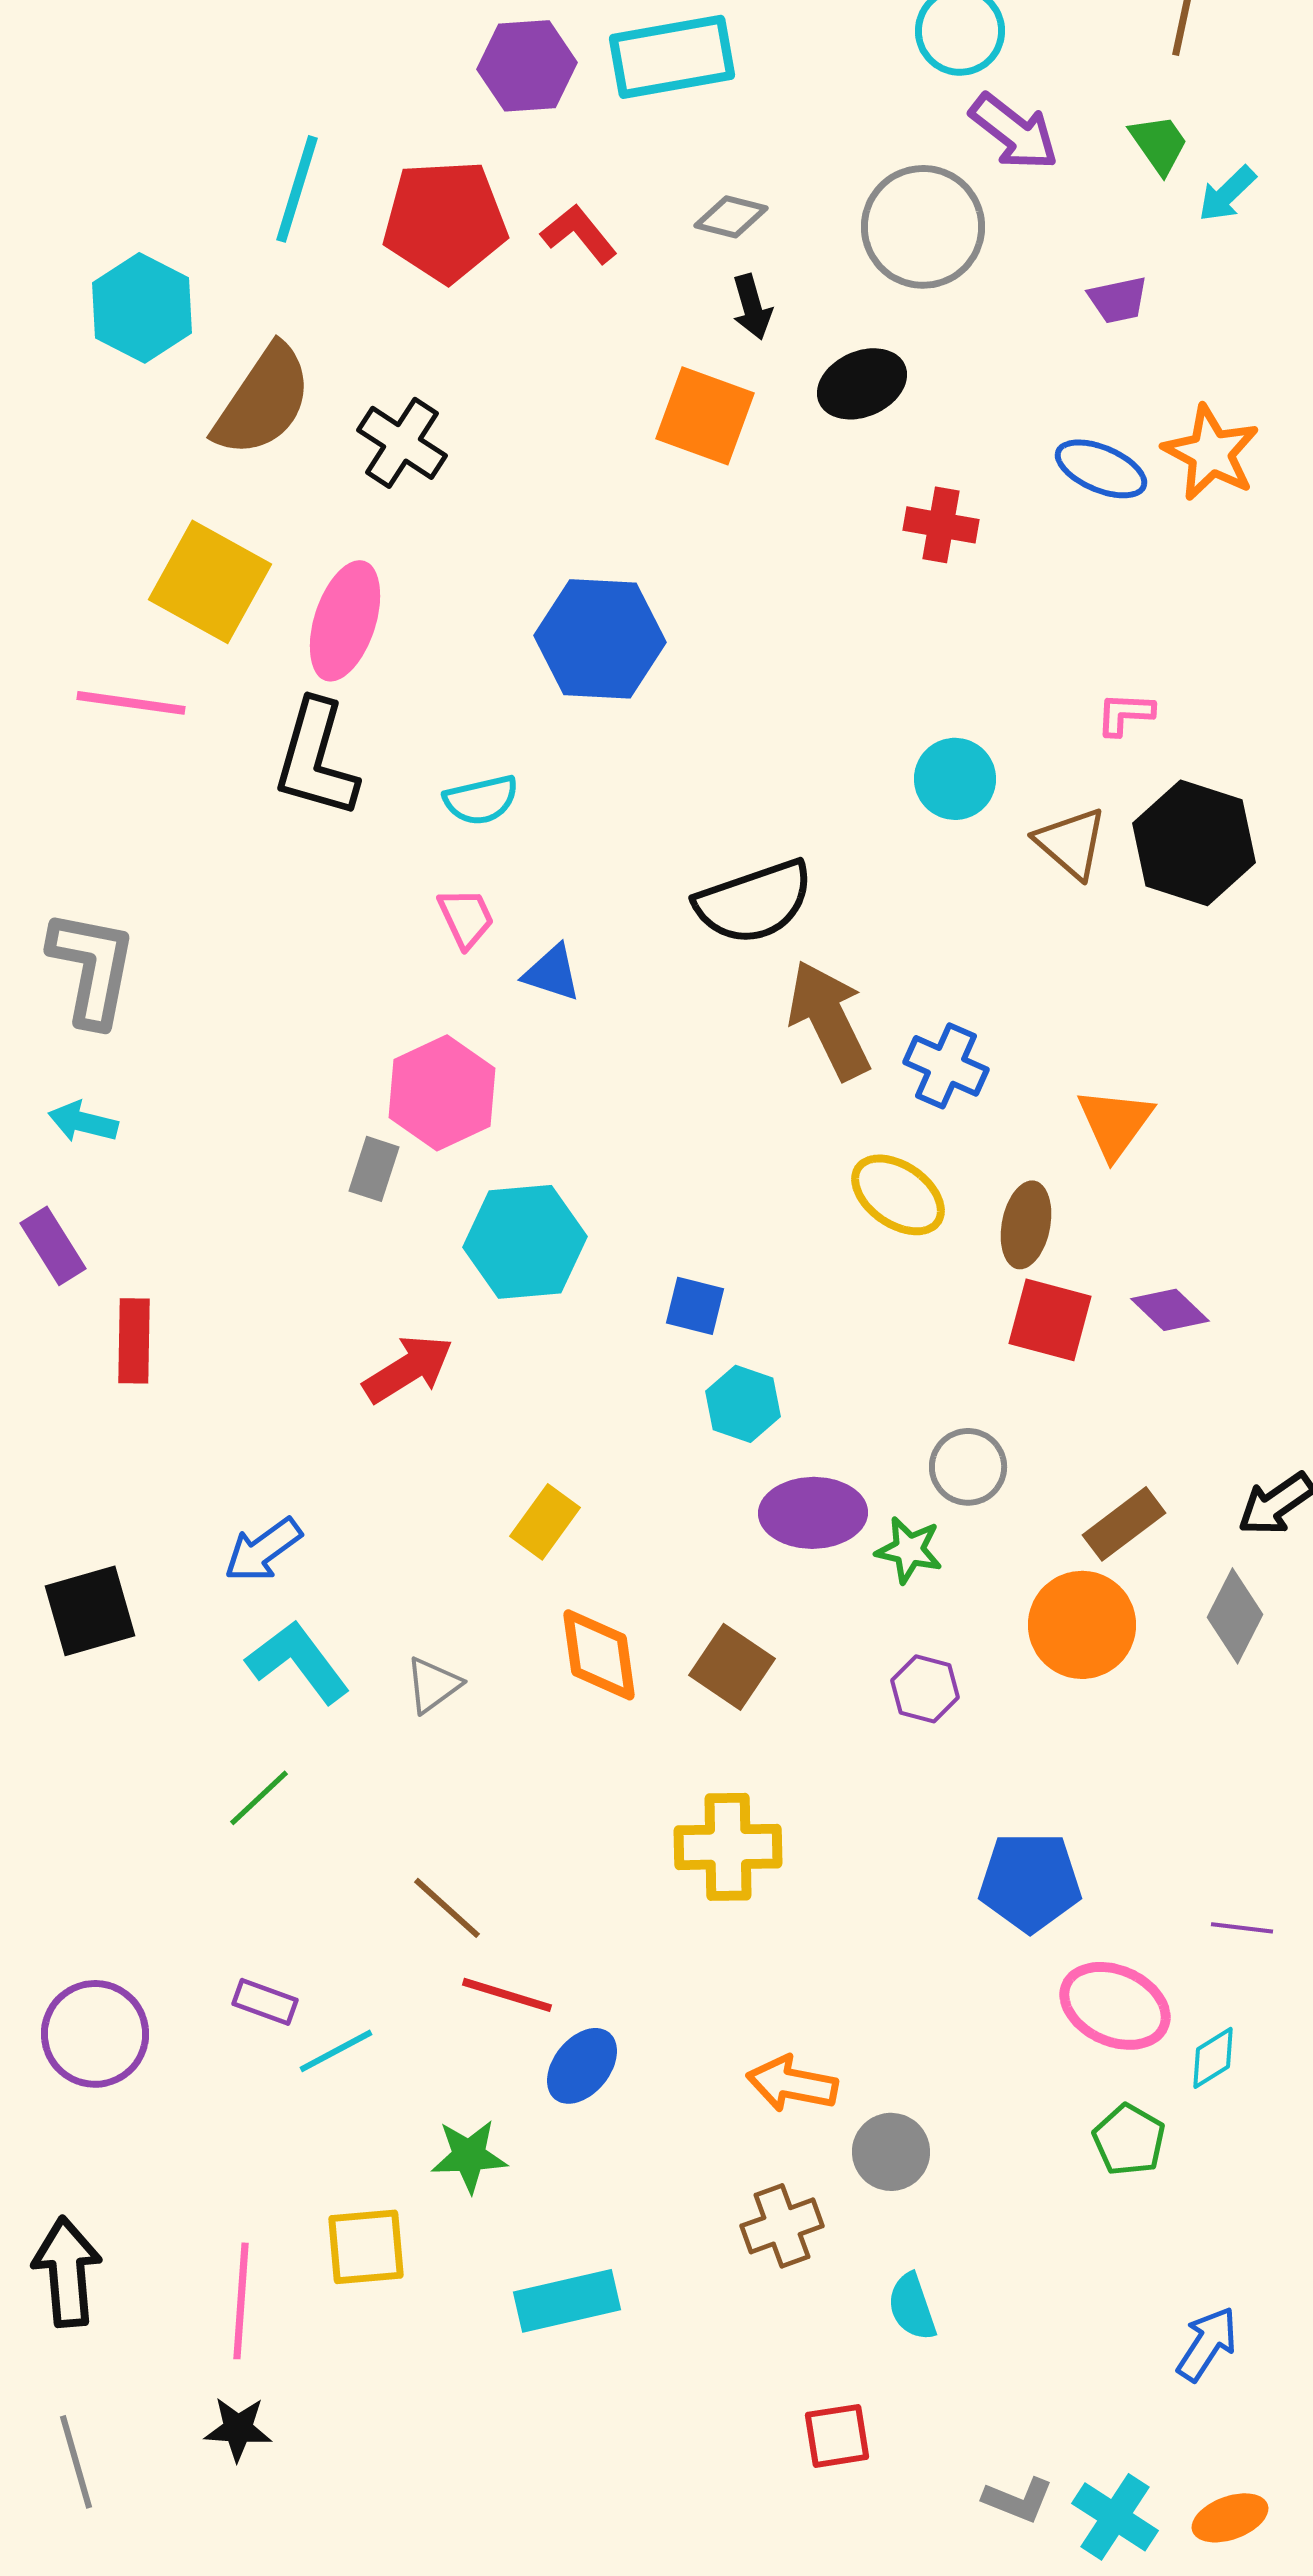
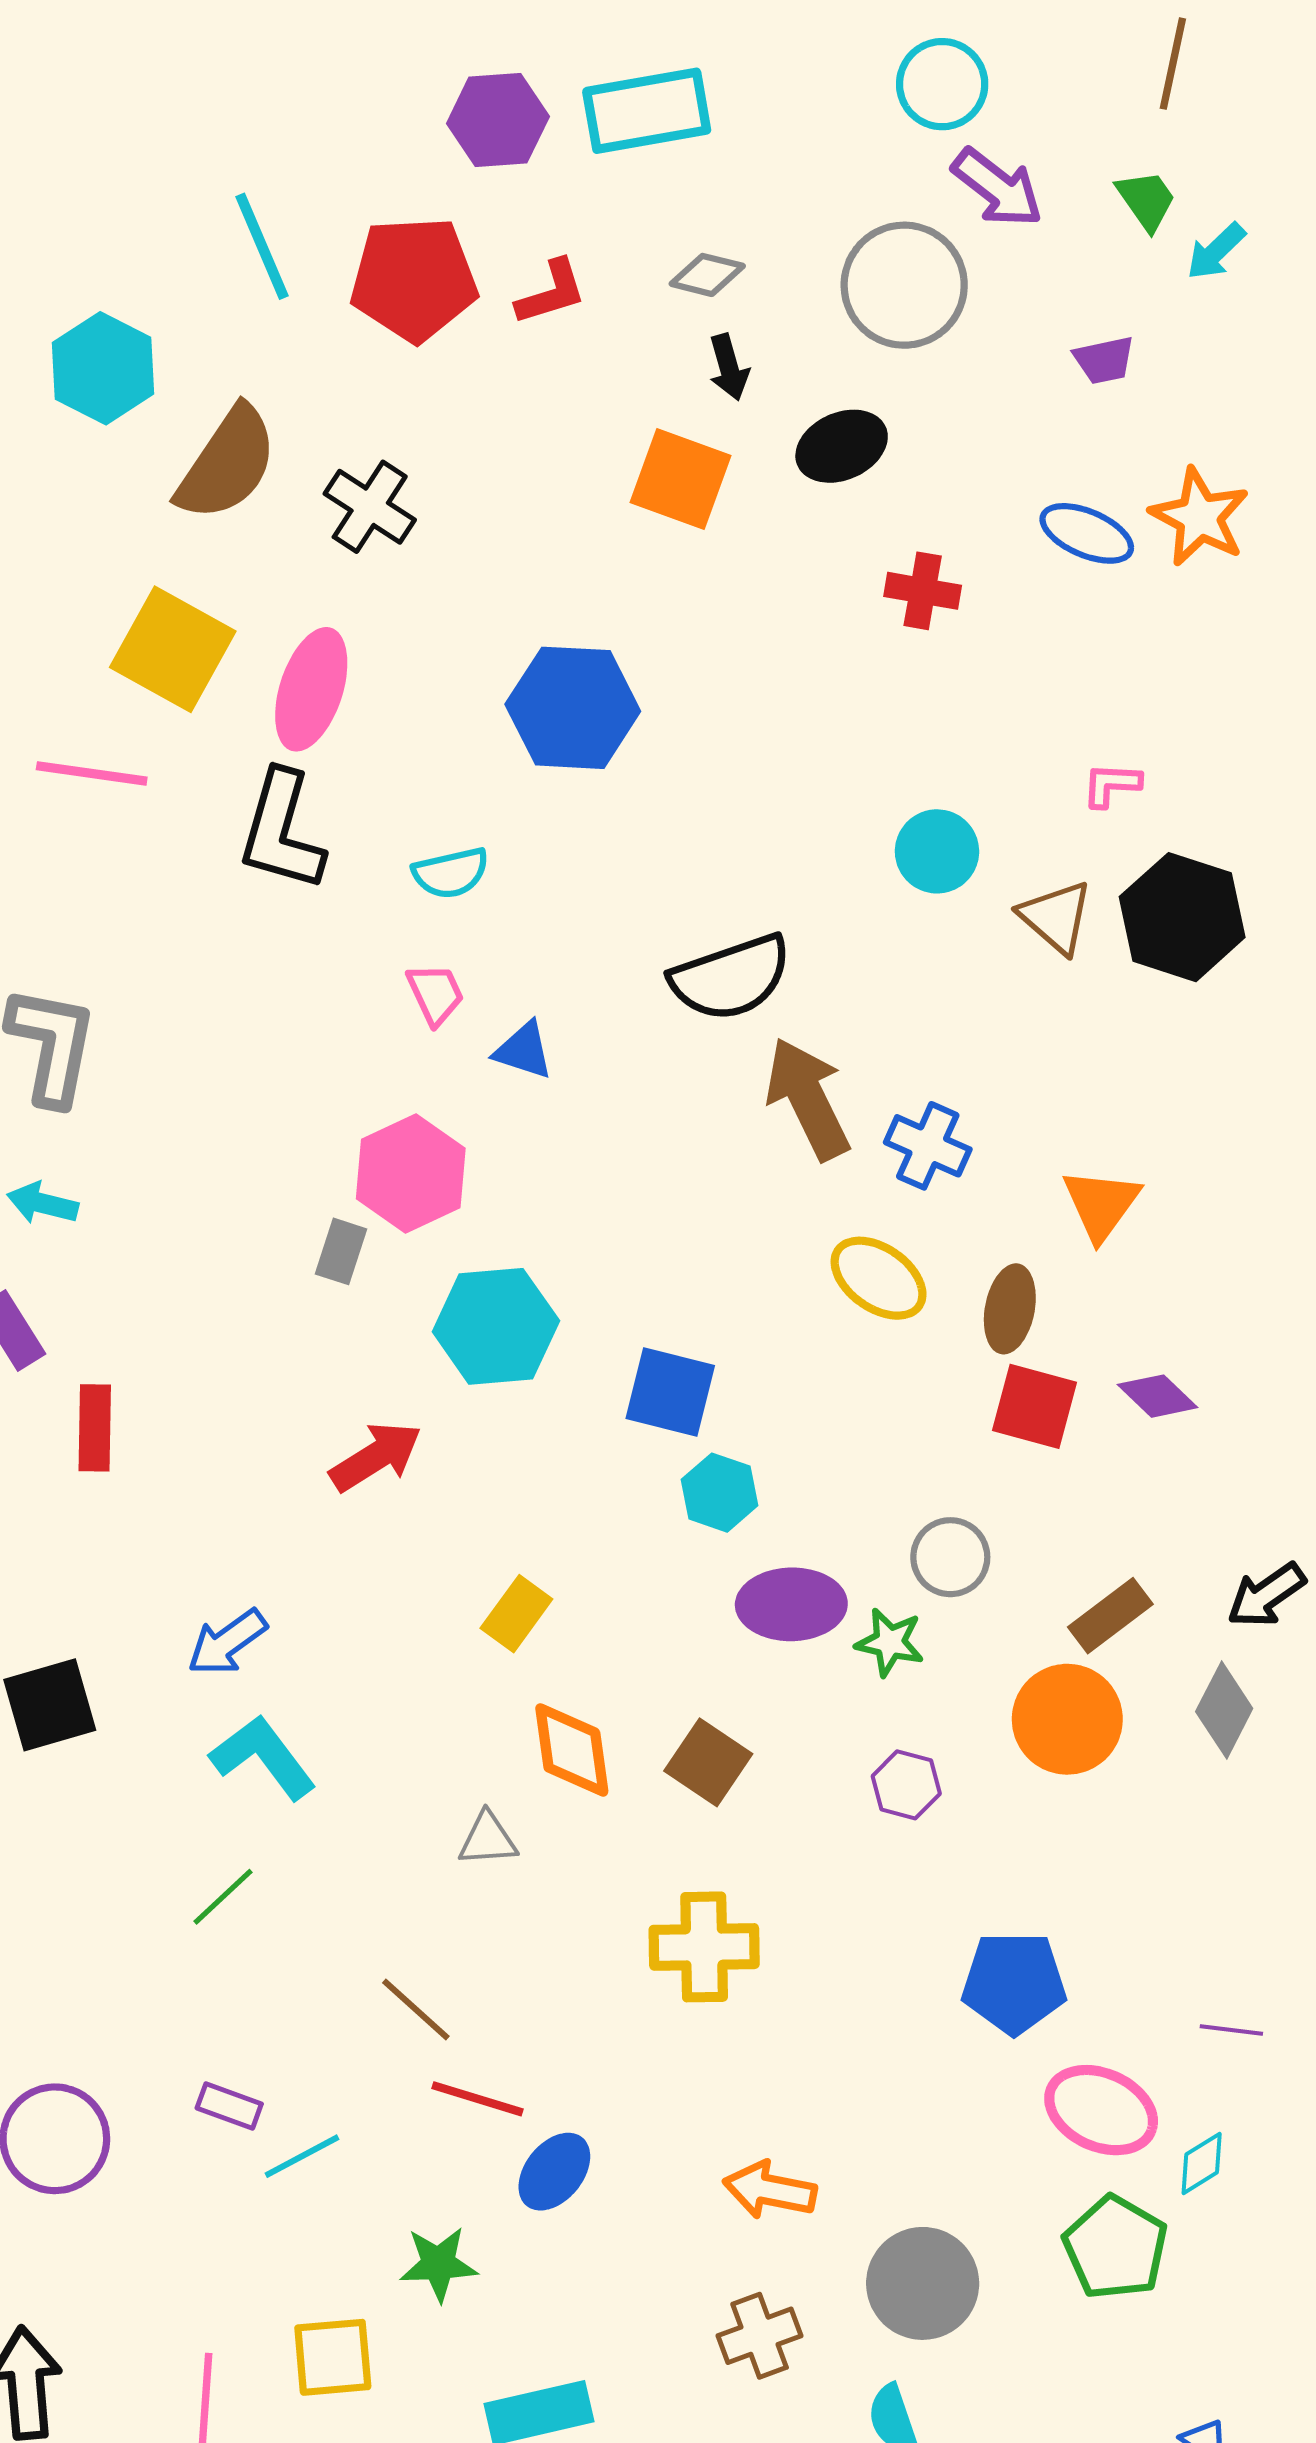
cyan line: (297, 189) -> (262, 246), turned -40
red L-shape: (579, 234) -> (551, 292), turned 112
blue square: (695, 1306) -> (670, 1392), size x1.5
gray triangle: (433, 1685) -> (488, 1839), moved, turned 32
green pentagon: (1129, 2140) -> (1115, 2248), size x1.4
gray circle: (891, 2152) -> (923, 2283), moved, size x1.4

